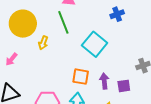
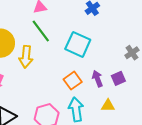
yellow arrow: (43, 43) -> (26, 57), size x1.5
orange square: (81, 77) -> (73, 81), turned -30

